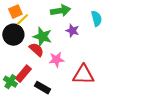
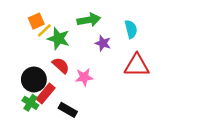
black circle: (13, 35) -> (34, 79), moved
green star: (42, 37) -> (58, 39), moved
red triangle: (83, 75) -> (137, 65), moved

